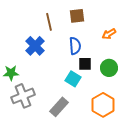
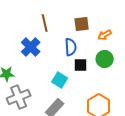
brown square: (77, 16) -> (82, 24), moved
green circle: (109, 68) -> (105, 59), moved
cyan square: (73, 79) -> (60, 80), moved

